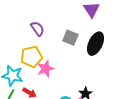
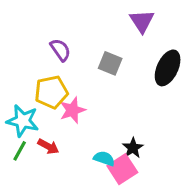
black ellipse: (95, 44) -> (168, 68), moved

